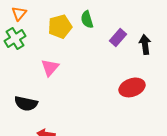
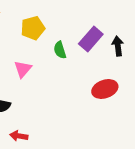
green semicircle: (87, 19) -> (60, 50), moved
purple rectangle: (118, 37) -> (91, 39), size x1.4

